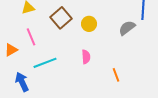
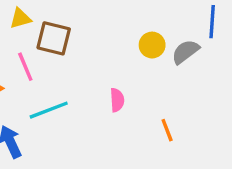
brown square: (61, 18) -> (54, 38), moved, turned -35
yellow circle: (89, 24) -> (152, 45), moved

